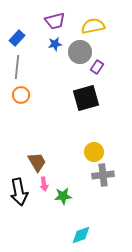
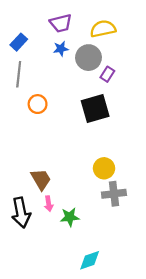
orange circle: (21, 95) -> (38, 104), moved

